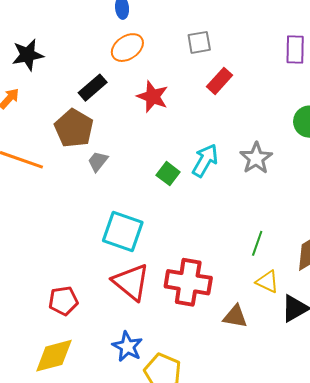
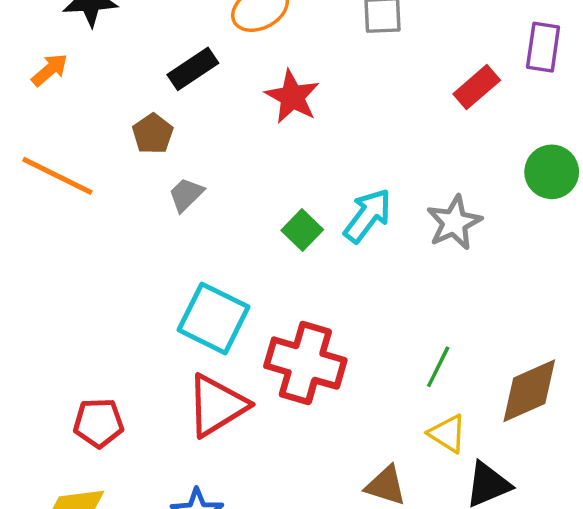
red rectangle: (219, 81) -> (477, 87), moved
brown pentagon: (74, 128) -> (153, 134), size x0.6
red triangle: (131, 282) -> (217, 405), turned 42
red cross: (188, 282) -> (305, 363), moved

